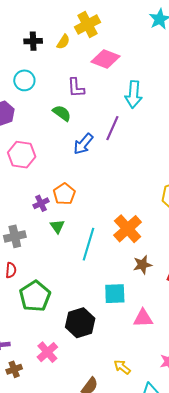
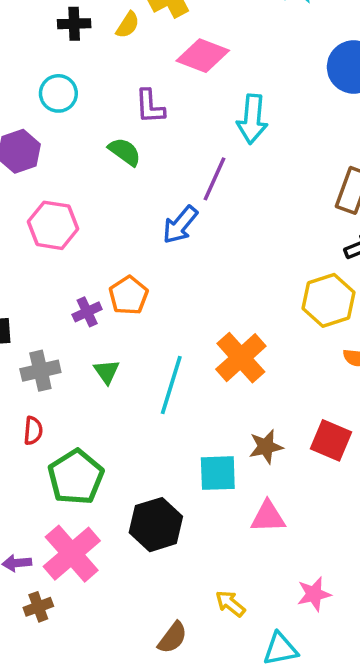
blue arrow: (83, 144) -> (180, 225), moved
green triangle: (57, 226) -> (107, 372), moved
brown star: (142, 265) -> (266, 447), moved
pink cross: (47, 352) -> (72, 554), moved, size x1.5

